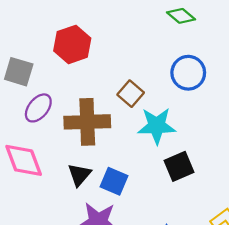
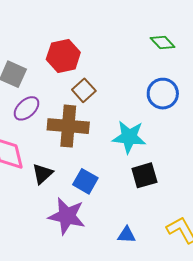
brown square: (131, 94) -> (84, 90), moved
black triangle: (79, 175) -> (42, 174), moved

